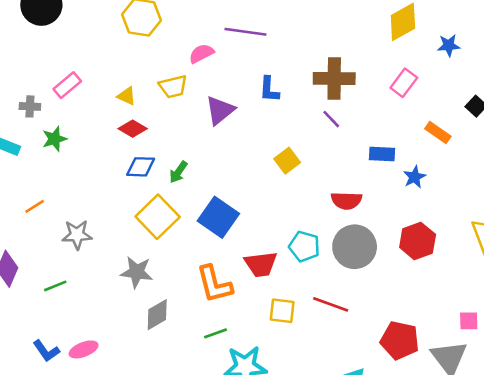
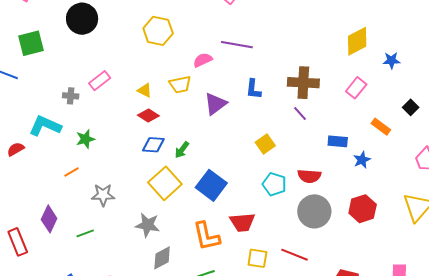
green star: (55, 139) -> (85, 139), moved
cyan pentagon: (304, 246) -> (274, 184), moved

